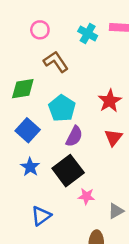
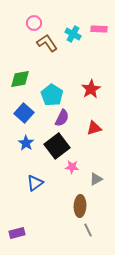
pink circle: (40, 30) -> (34, 23), moved
brown L-shape: (56, 62) -> (47, 43), moved
red triangle: (113, 138) -> (94, 128), moved, turned 35

